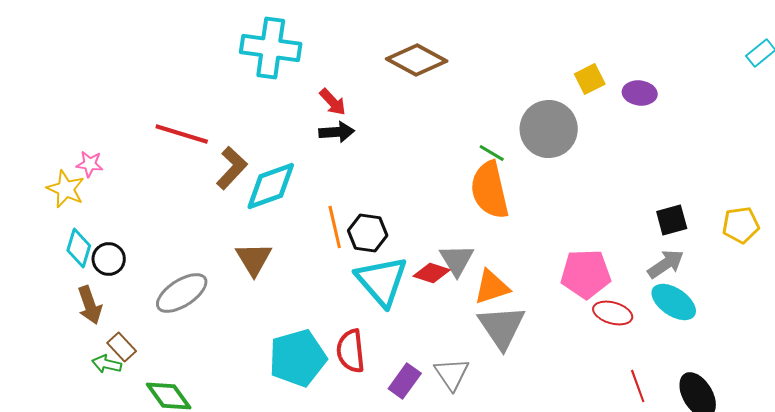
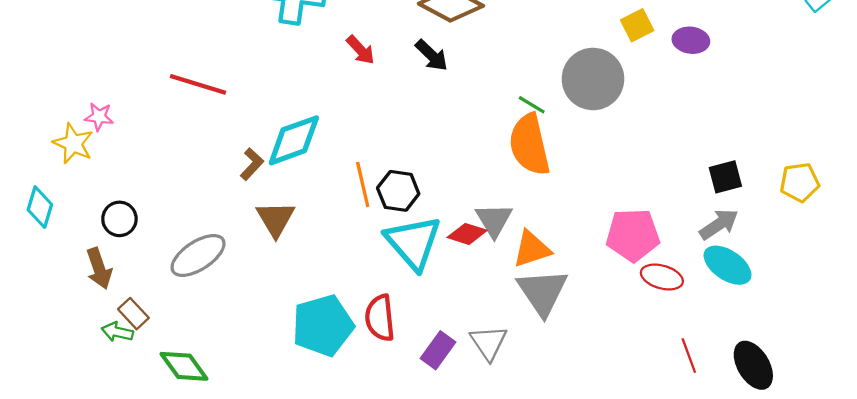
black arrow: (337, 132) -> (432, 55), moved, turned 48
brown L-shape: (232, 168) -> (252, 164), moved, size x0.7
cyan diamond: (79, 248) -> (40, 207), moved

